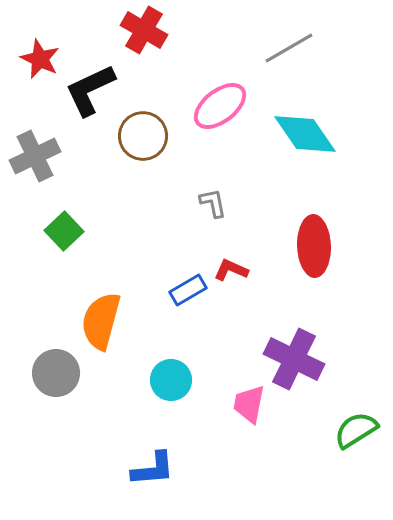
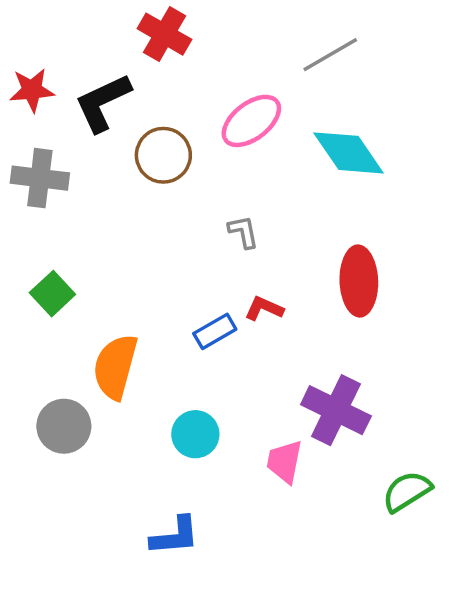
red star: (40, 59) -> (32, 90), moved, turned -30
gray cross: (35, 156) -> (40, 178), turned 33
green square: (64, 231) -> (52, 294), moved

